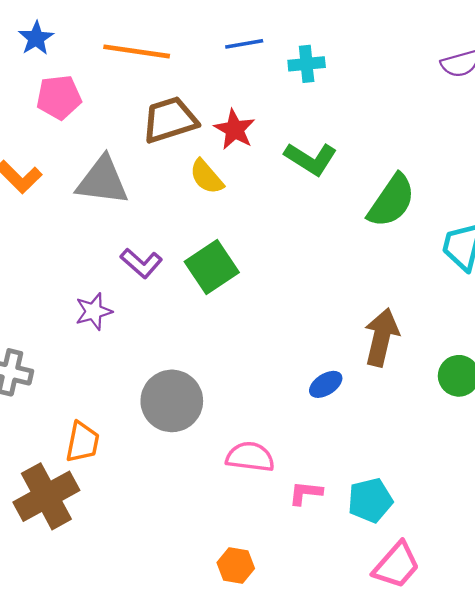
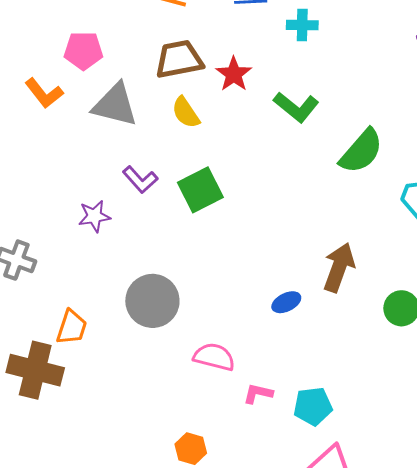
pink pentagon: (59, 97) -> (83, 51), moved
yellow semicircle: (207, 177) -> (186, 113), moved
brown cross: (46, 496) -> (35, 370), turned 36

